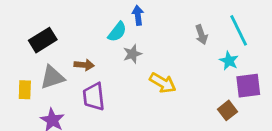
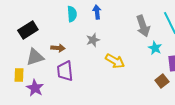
cyan semicircle: (117, 32) -> (72, 14), moved, turned -42
gray arrow: (201, 35) -> (143, 26), size x1.5
cyan star: (229, 61) -> (155, 48), moved
yellow rectangle: (25, 90) -> (19, 75), moved

